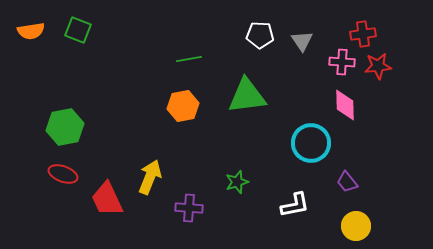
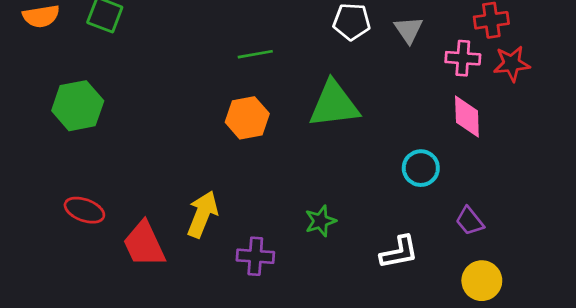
green hexagon: (65, 127) -> (78, 106), moved
cyan circle: (311, 143) -> (421, 168), size x0.7

